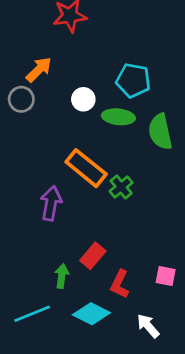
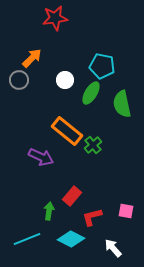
green ellipse: (118, 117) -> (91, 93), turned -65
purple arrow: (51, 203) -> (41, 157), turned 105
red L-shape: (120, 284) -> (92, 217), turned 50

